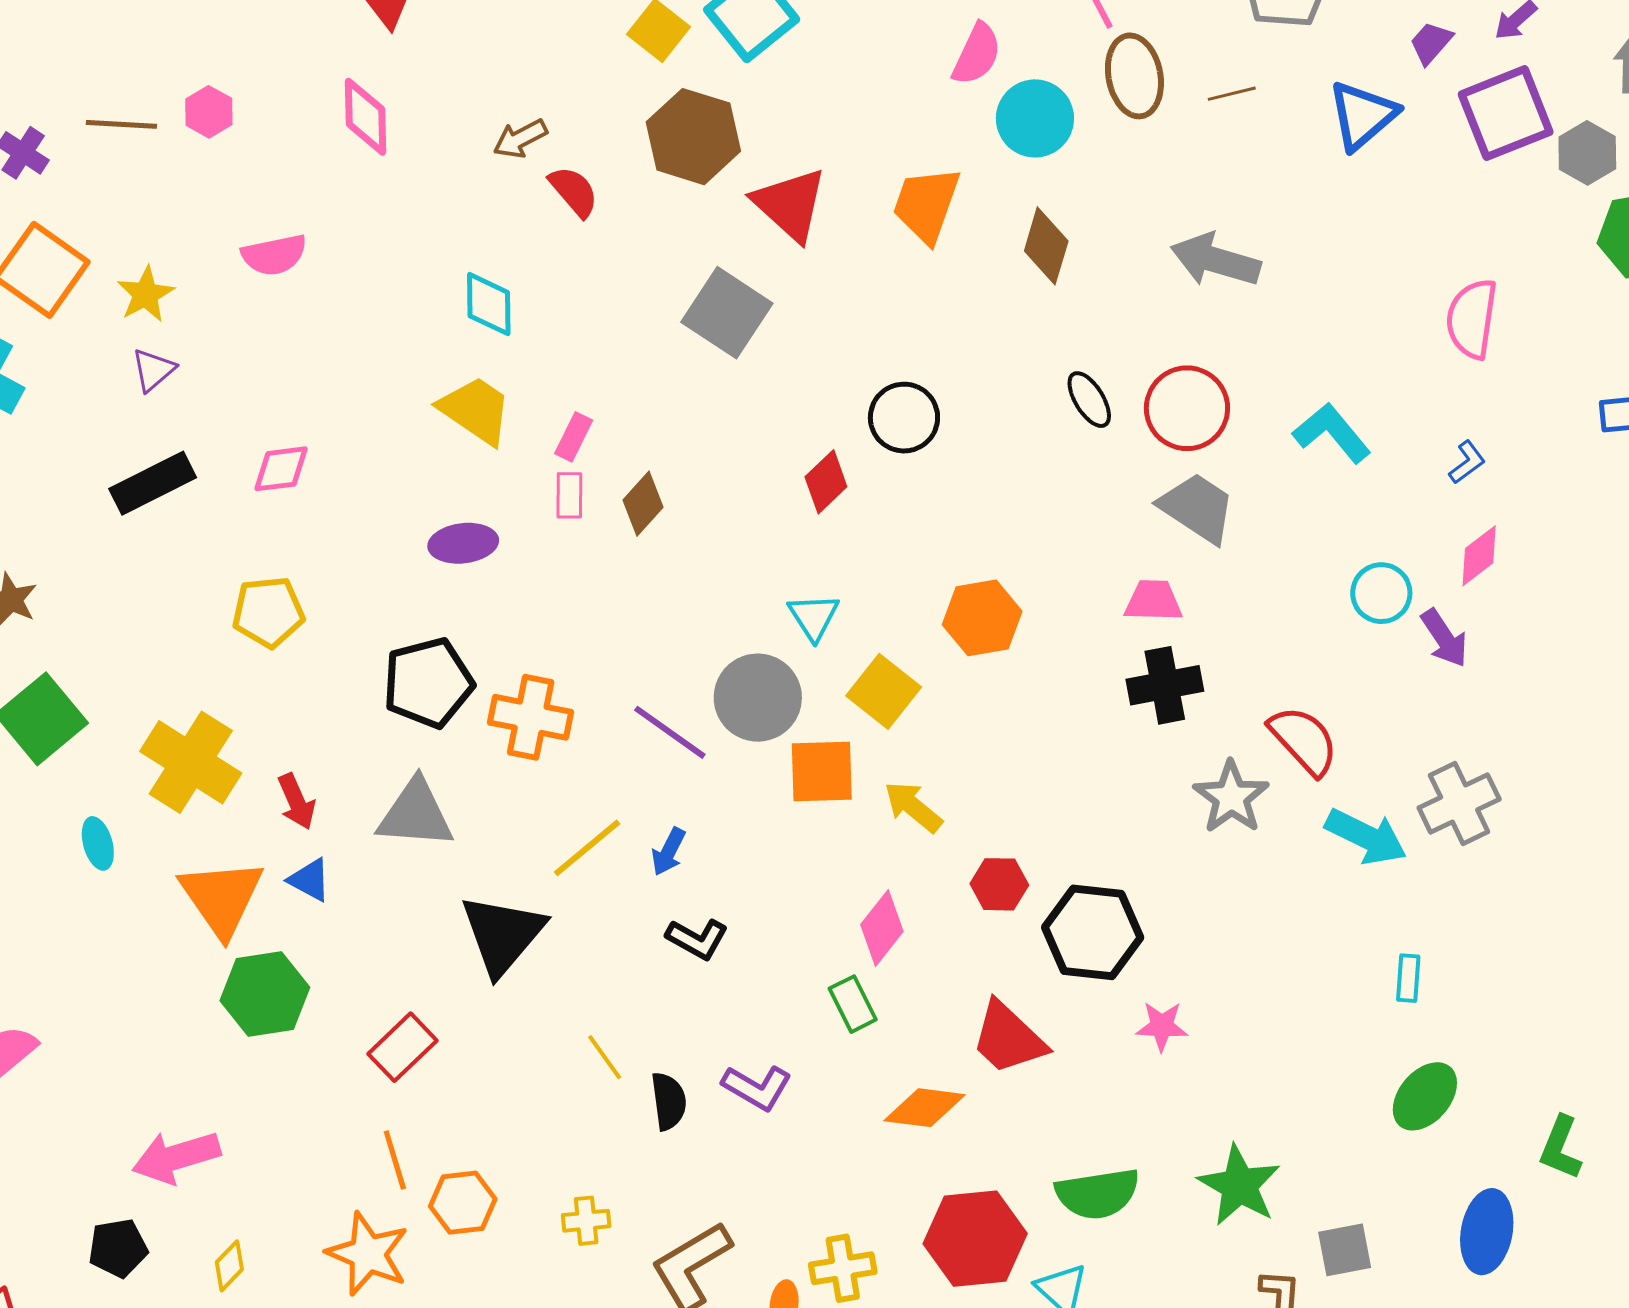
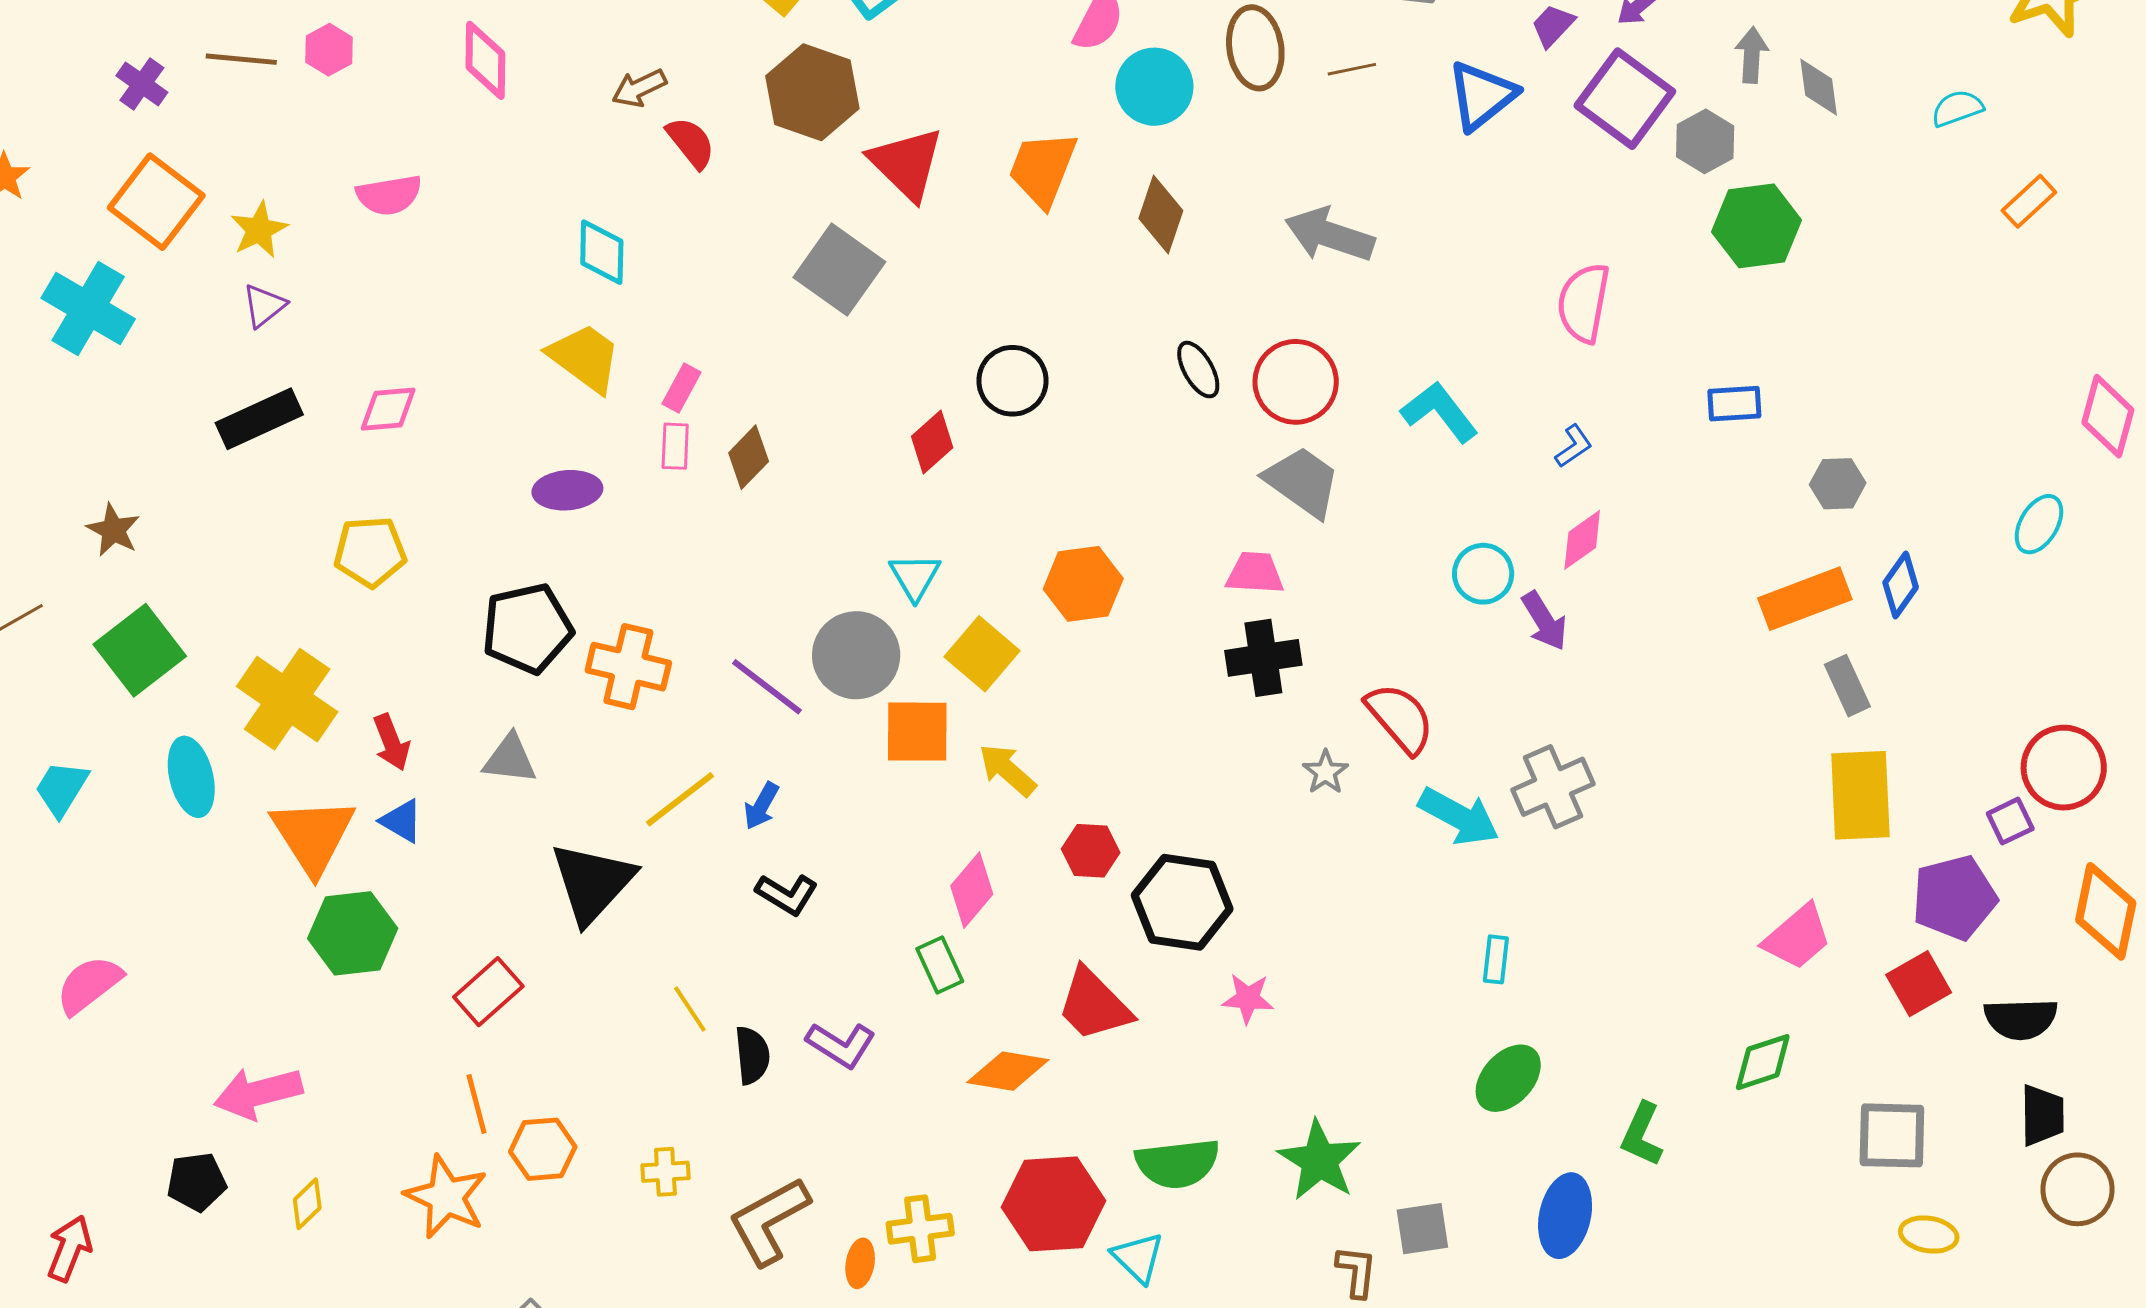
purple square: (1506, 113) -> (1625, 99), turned -34
gray star: (1231, 797) -> (1326, 772), size x0.6
gray triangle: (416, 814) -> (510, 759), size x0.7
cyan ellipse: (98, 843) -> (191, 777), size x1.5

